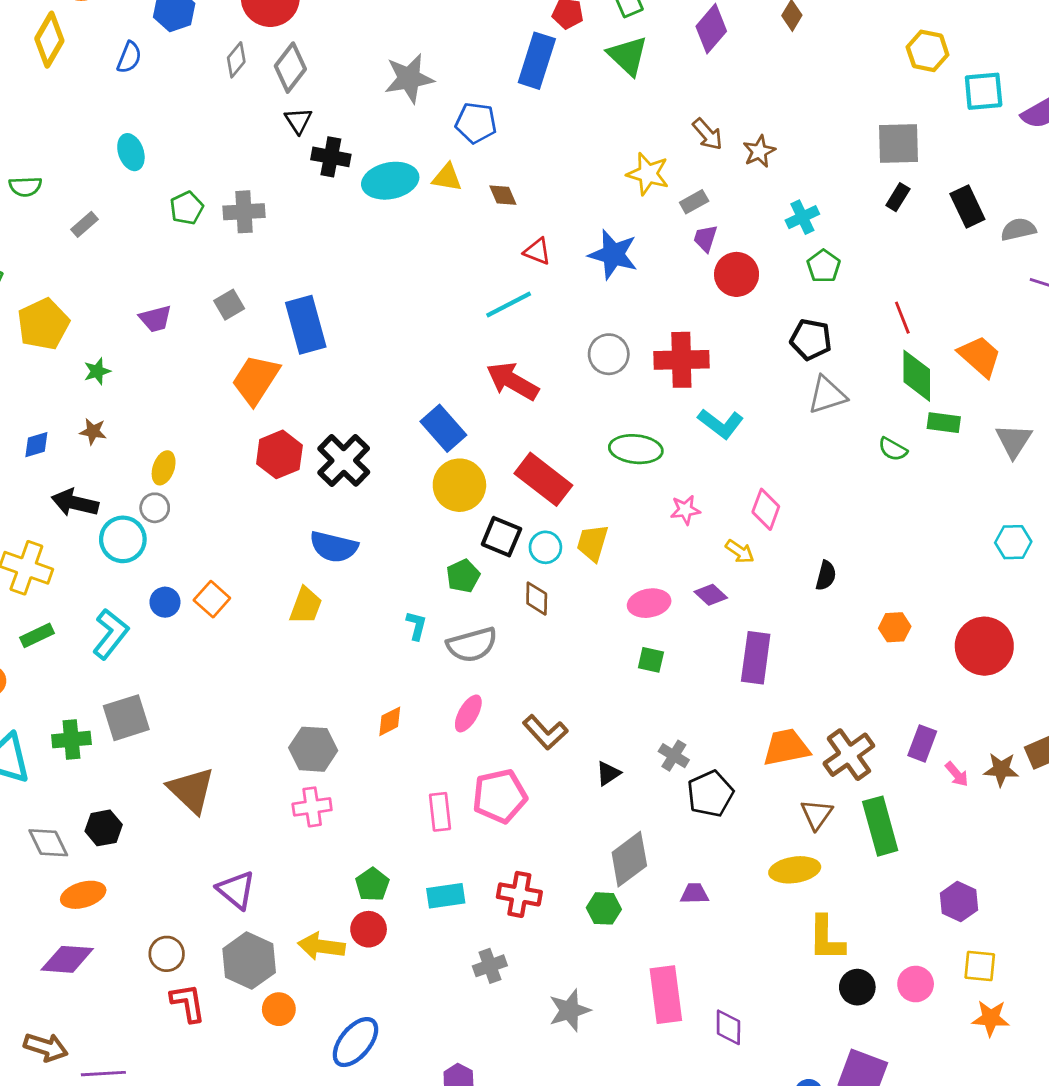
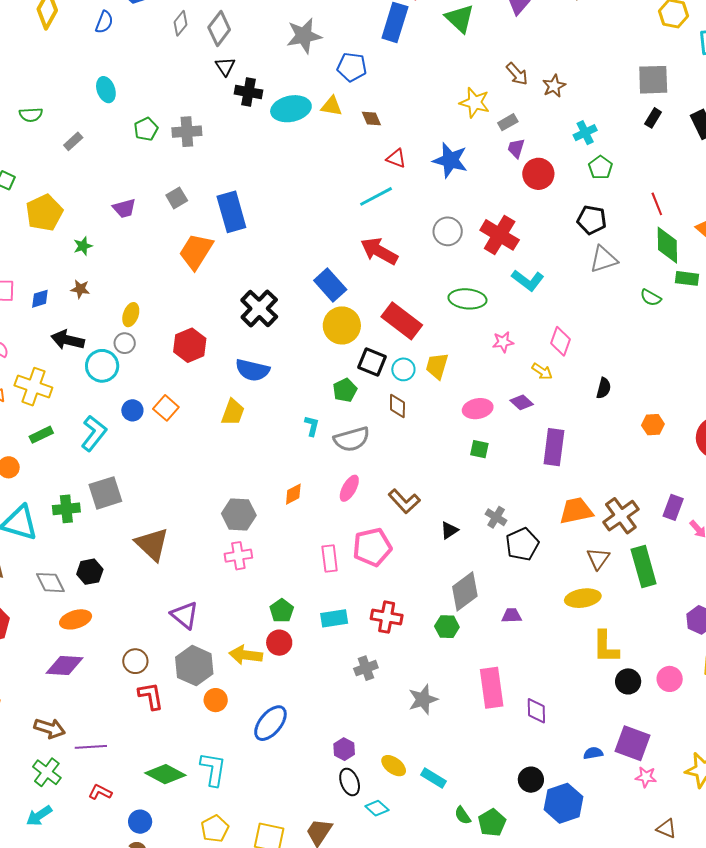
red cross: (681, 360) -> (500, 235), turned 33
red hexagon: (279, 454) -> (190, 345), moved

